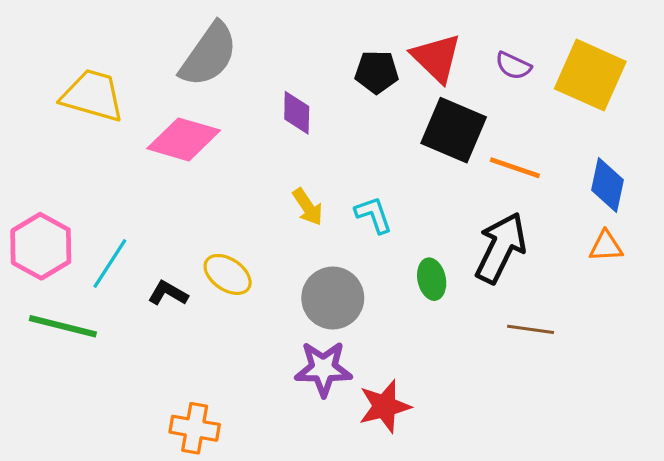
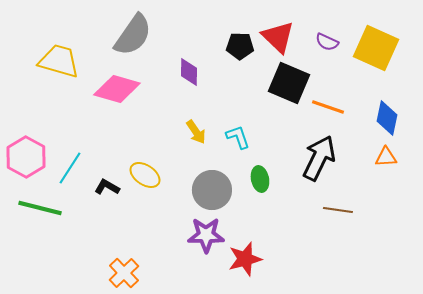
green ellipse: (432, 279) -> (260, 179), moved
orange cross: (195, 428) -> (124, 273), turned 36

